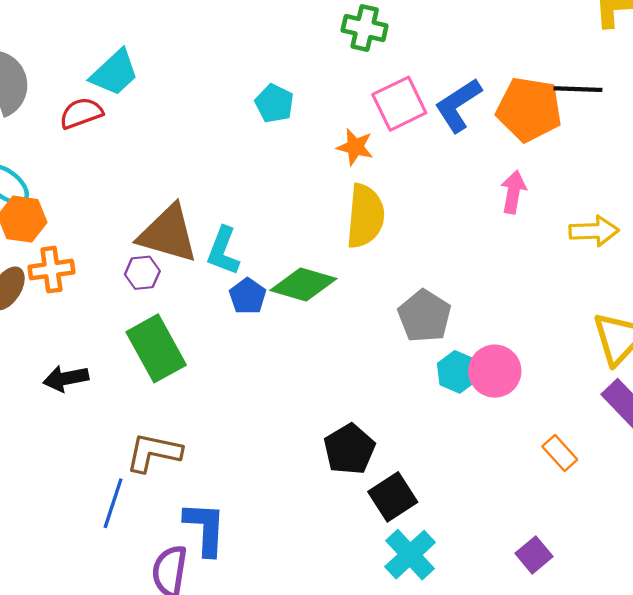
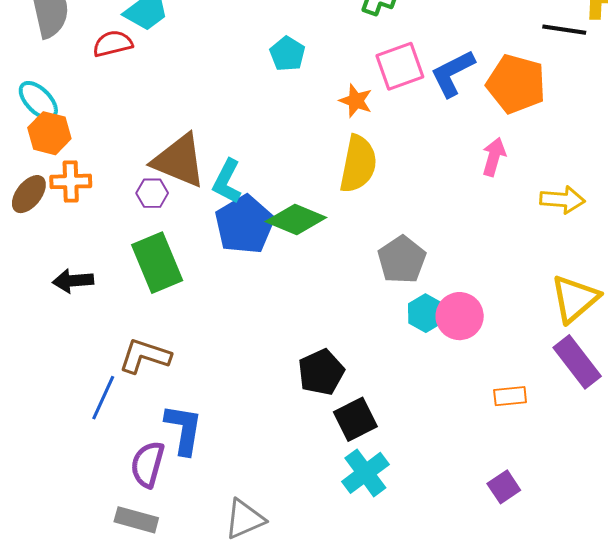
black line: (578, 89) -> (564, 30), moved
blue pentagon: (248, 296) -> (244, 225), size x1.8
orange rectangle: (560, 453) -> (510, 396), turned -60
purple square: (534, 555) -> (504, 487), moved

